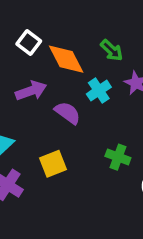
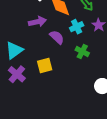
green cross: (118, 157) -> (82, 52), moved

